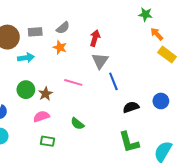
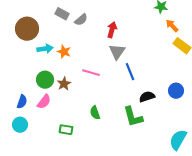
gray rectangle: (35, 32) -> (62, 14), moved, turned 32
orange star: (60, 47) -> (64, 52), moved
pink semicircle: (41, 116) -> (44, 102), moved, turned 147
green semicircle: (77, 124) -> (95, 113), turned 32
green L-shape: (129, 142) -> (133, 117), moved

